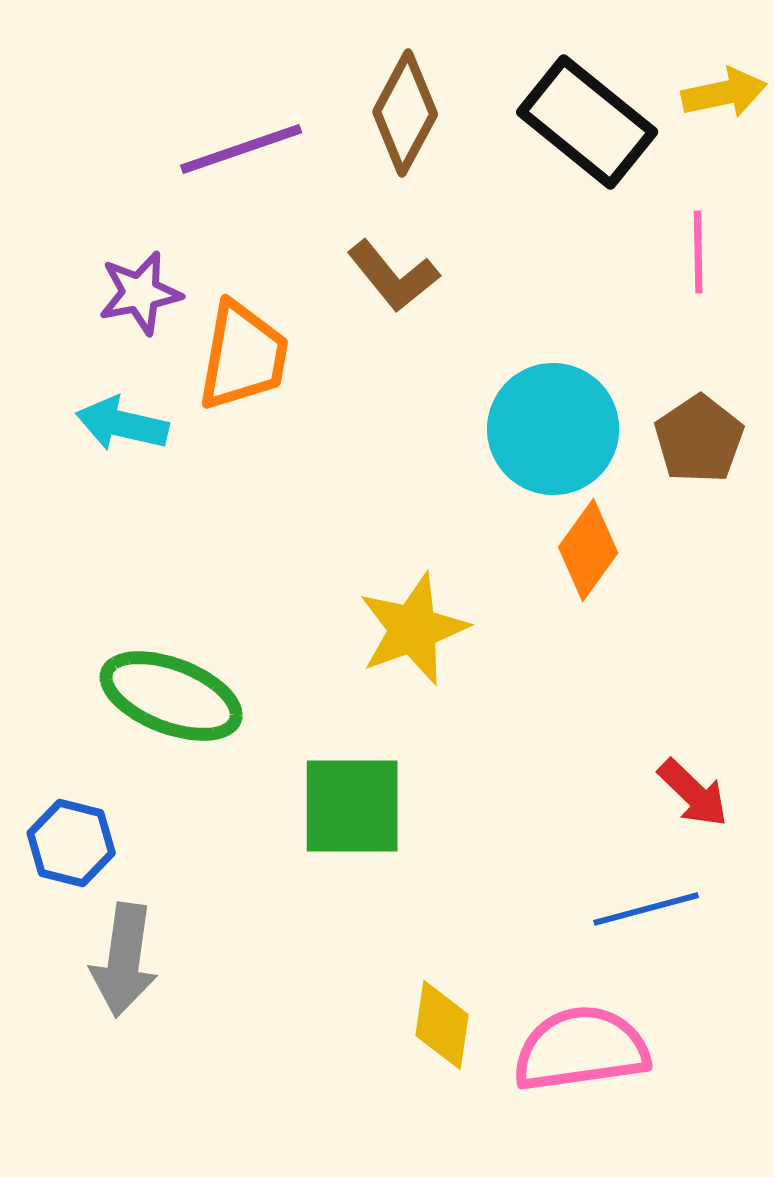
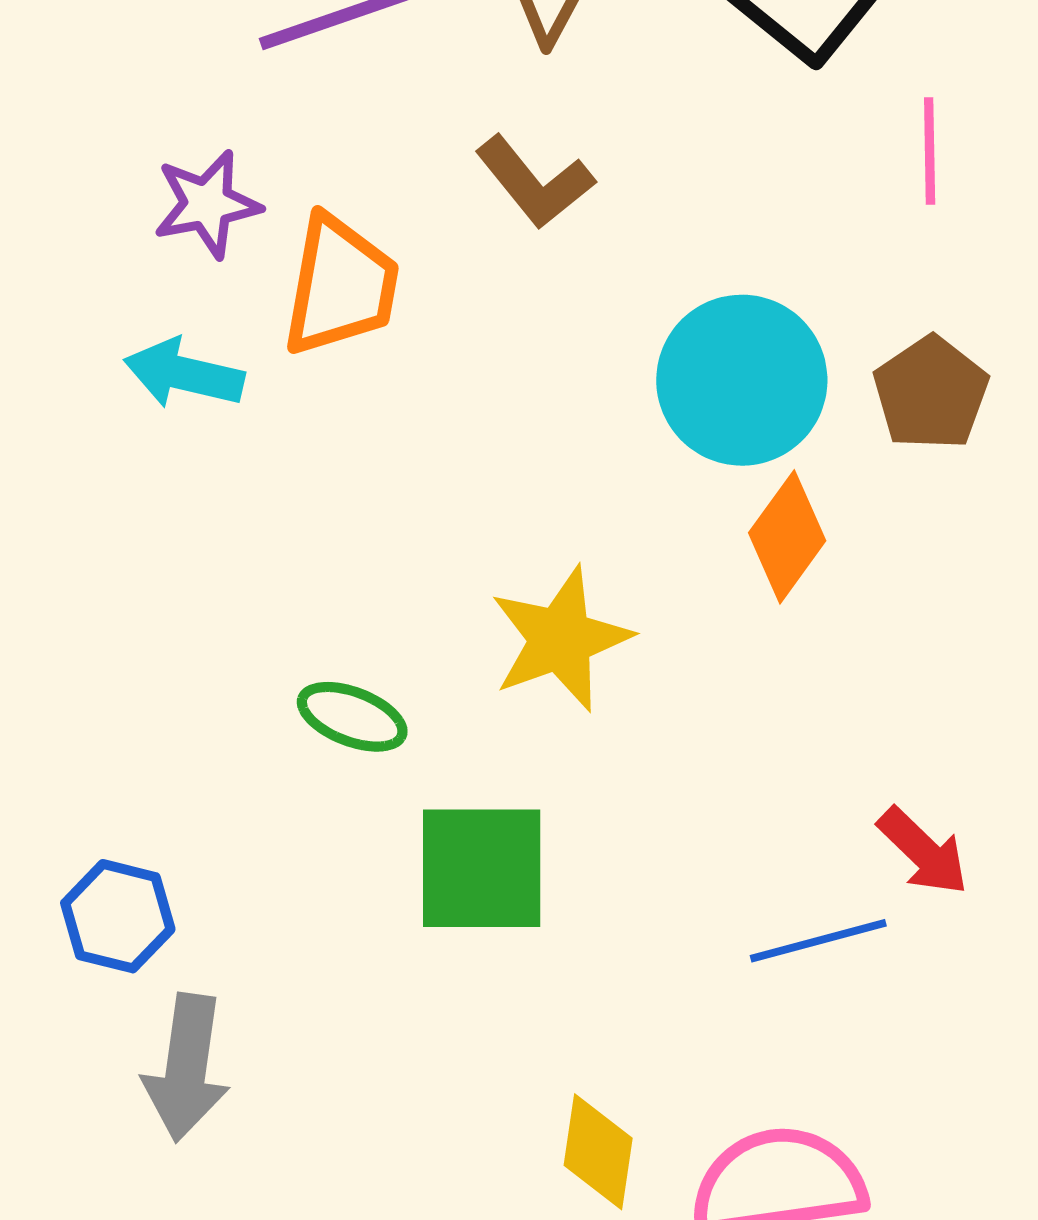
green ellipse: (171, 696) -> (352, 717), moved, size x0.6
blue line: (646, 909) -> (818, 941), moved

